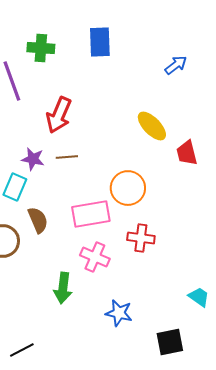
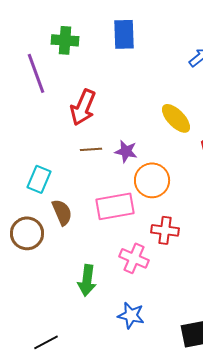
purple star: (33, 159) -> (126, 151), moved
pink cross: (95, 257) -> (134, 258), moved
blue star: (119, 313) -> (131, 315), moved

